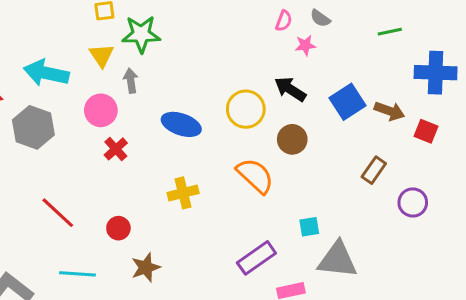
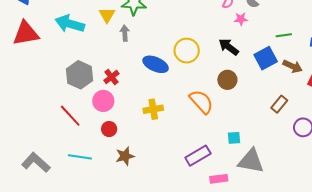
green line: (390, 32) -> (284, 35), moved
yellow circle: (246, 109) -> (187, 51), moved
pink circle: (101, 110) -> (103, 101), moved
gray hexagon: (33, 127) -> (79, 75), moved

